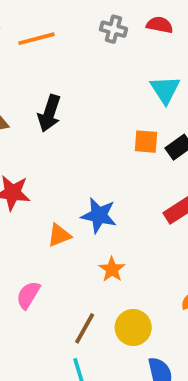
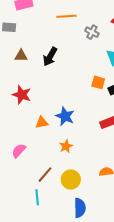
gray cross: (113, 29) -> (92, 32), moved
orange line: (36, 39) -> (66, 16), moved

